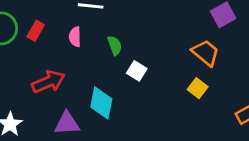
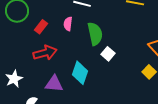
red rectangle: (36, 31) -> (41, 27), moved
green semicircle: (115, 45) -> (95, 34), size x1.6

